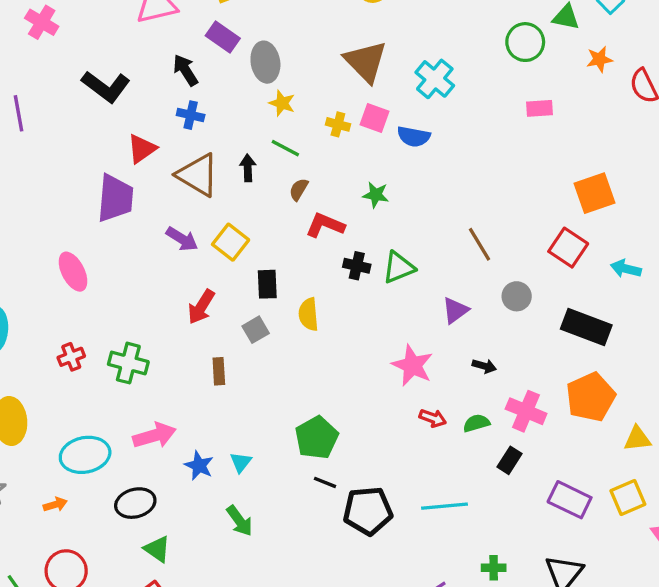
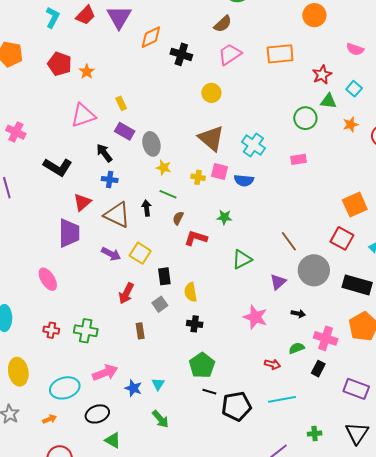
pink rectangle: (539, 108) -> (299, 159), moved
black cross: (357, 266) -> (195, 324), moved
gray circle: (517, 296) -> (314, 270), size x1.8
red cross: (71, 357) -> (51, 330), turned 35
red arrow: (433, 418) -> (272, 364), moved

